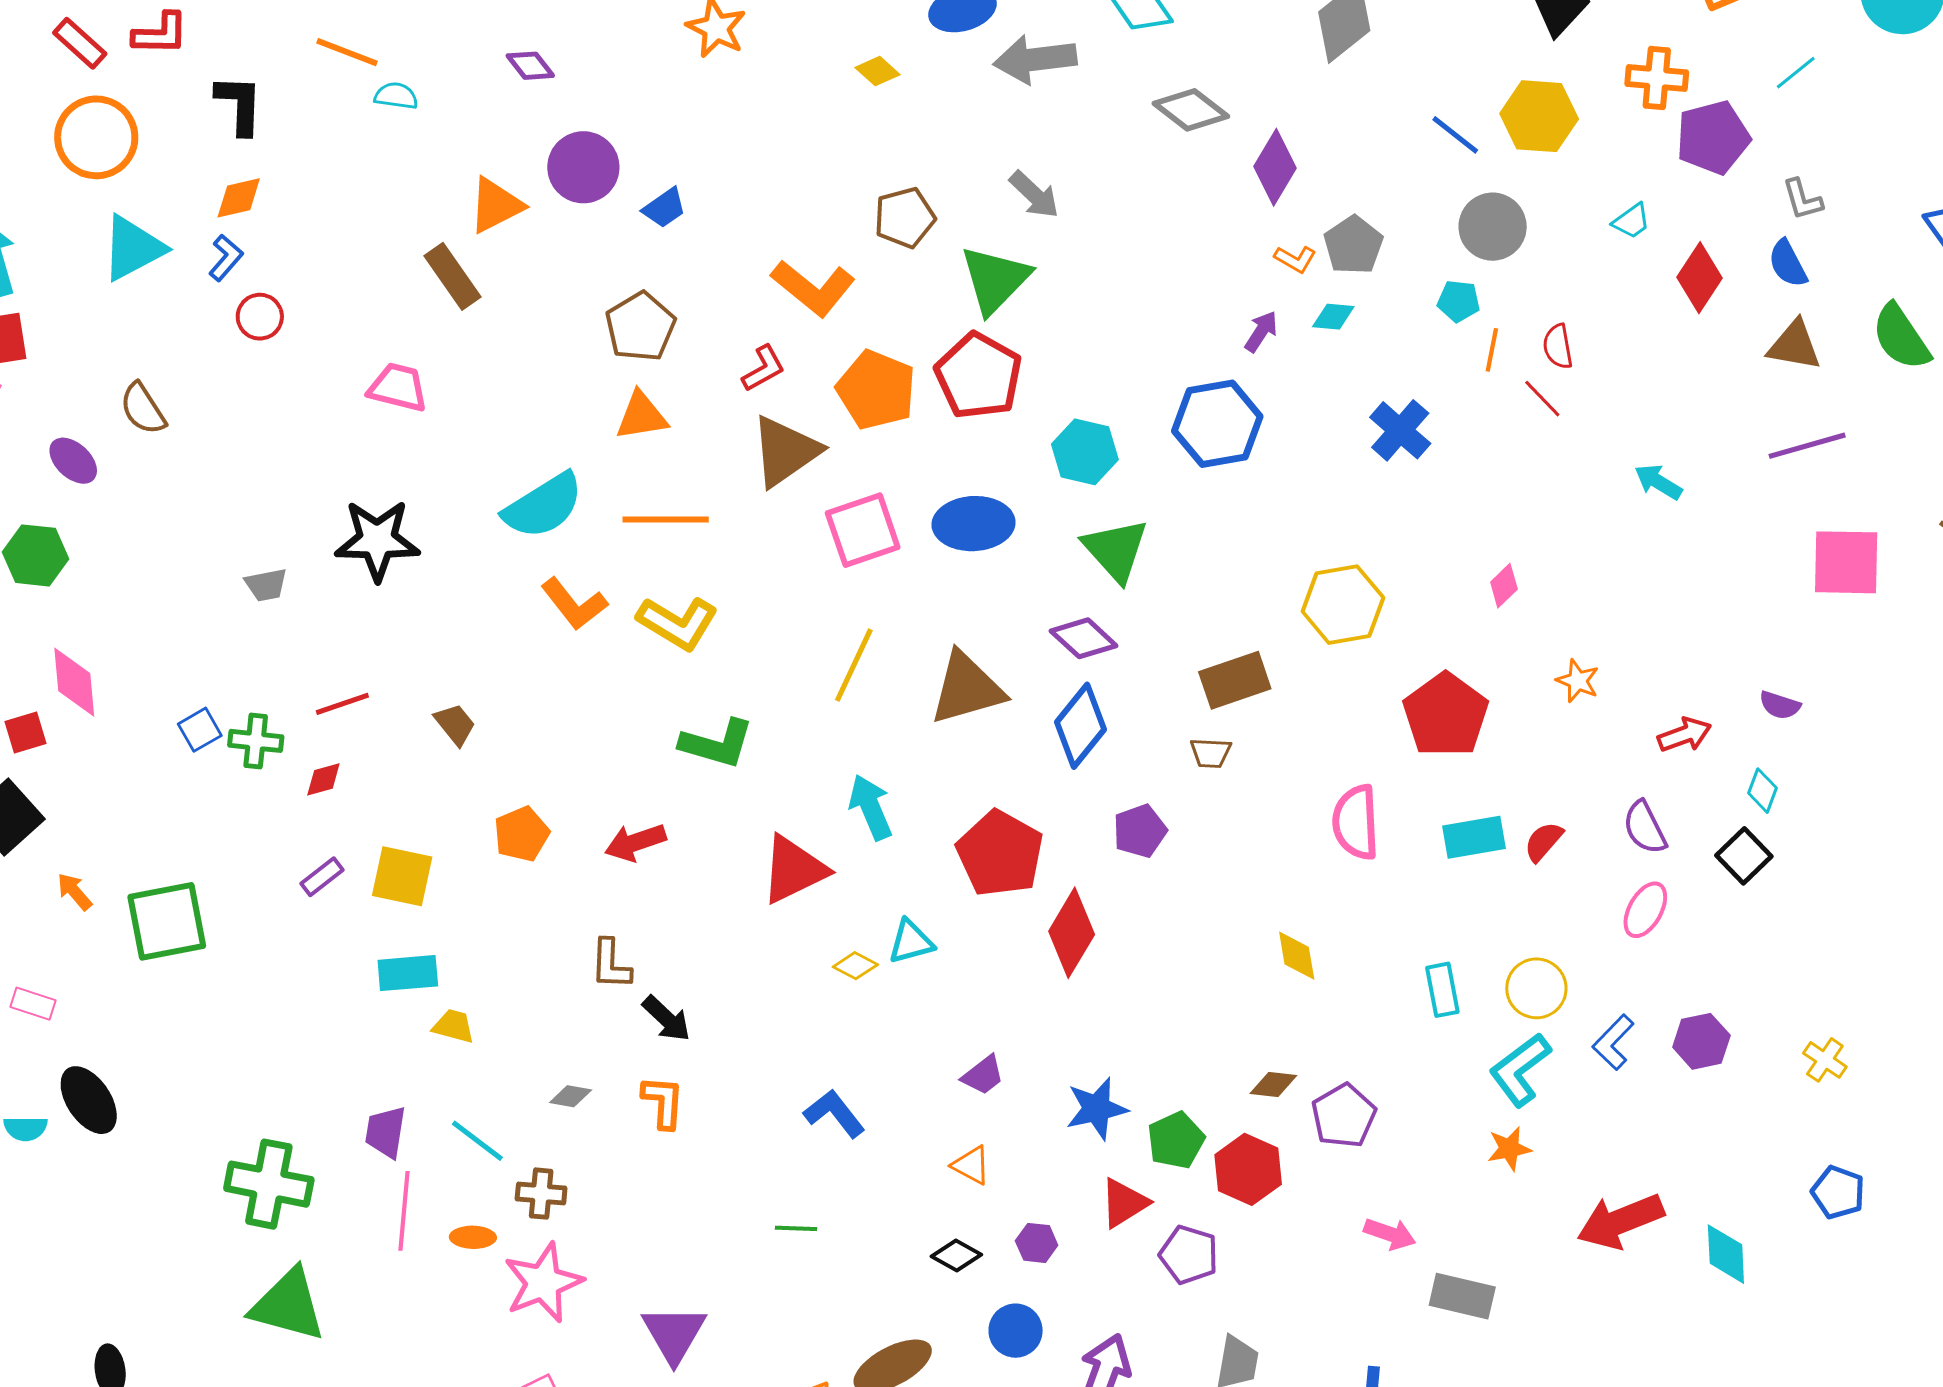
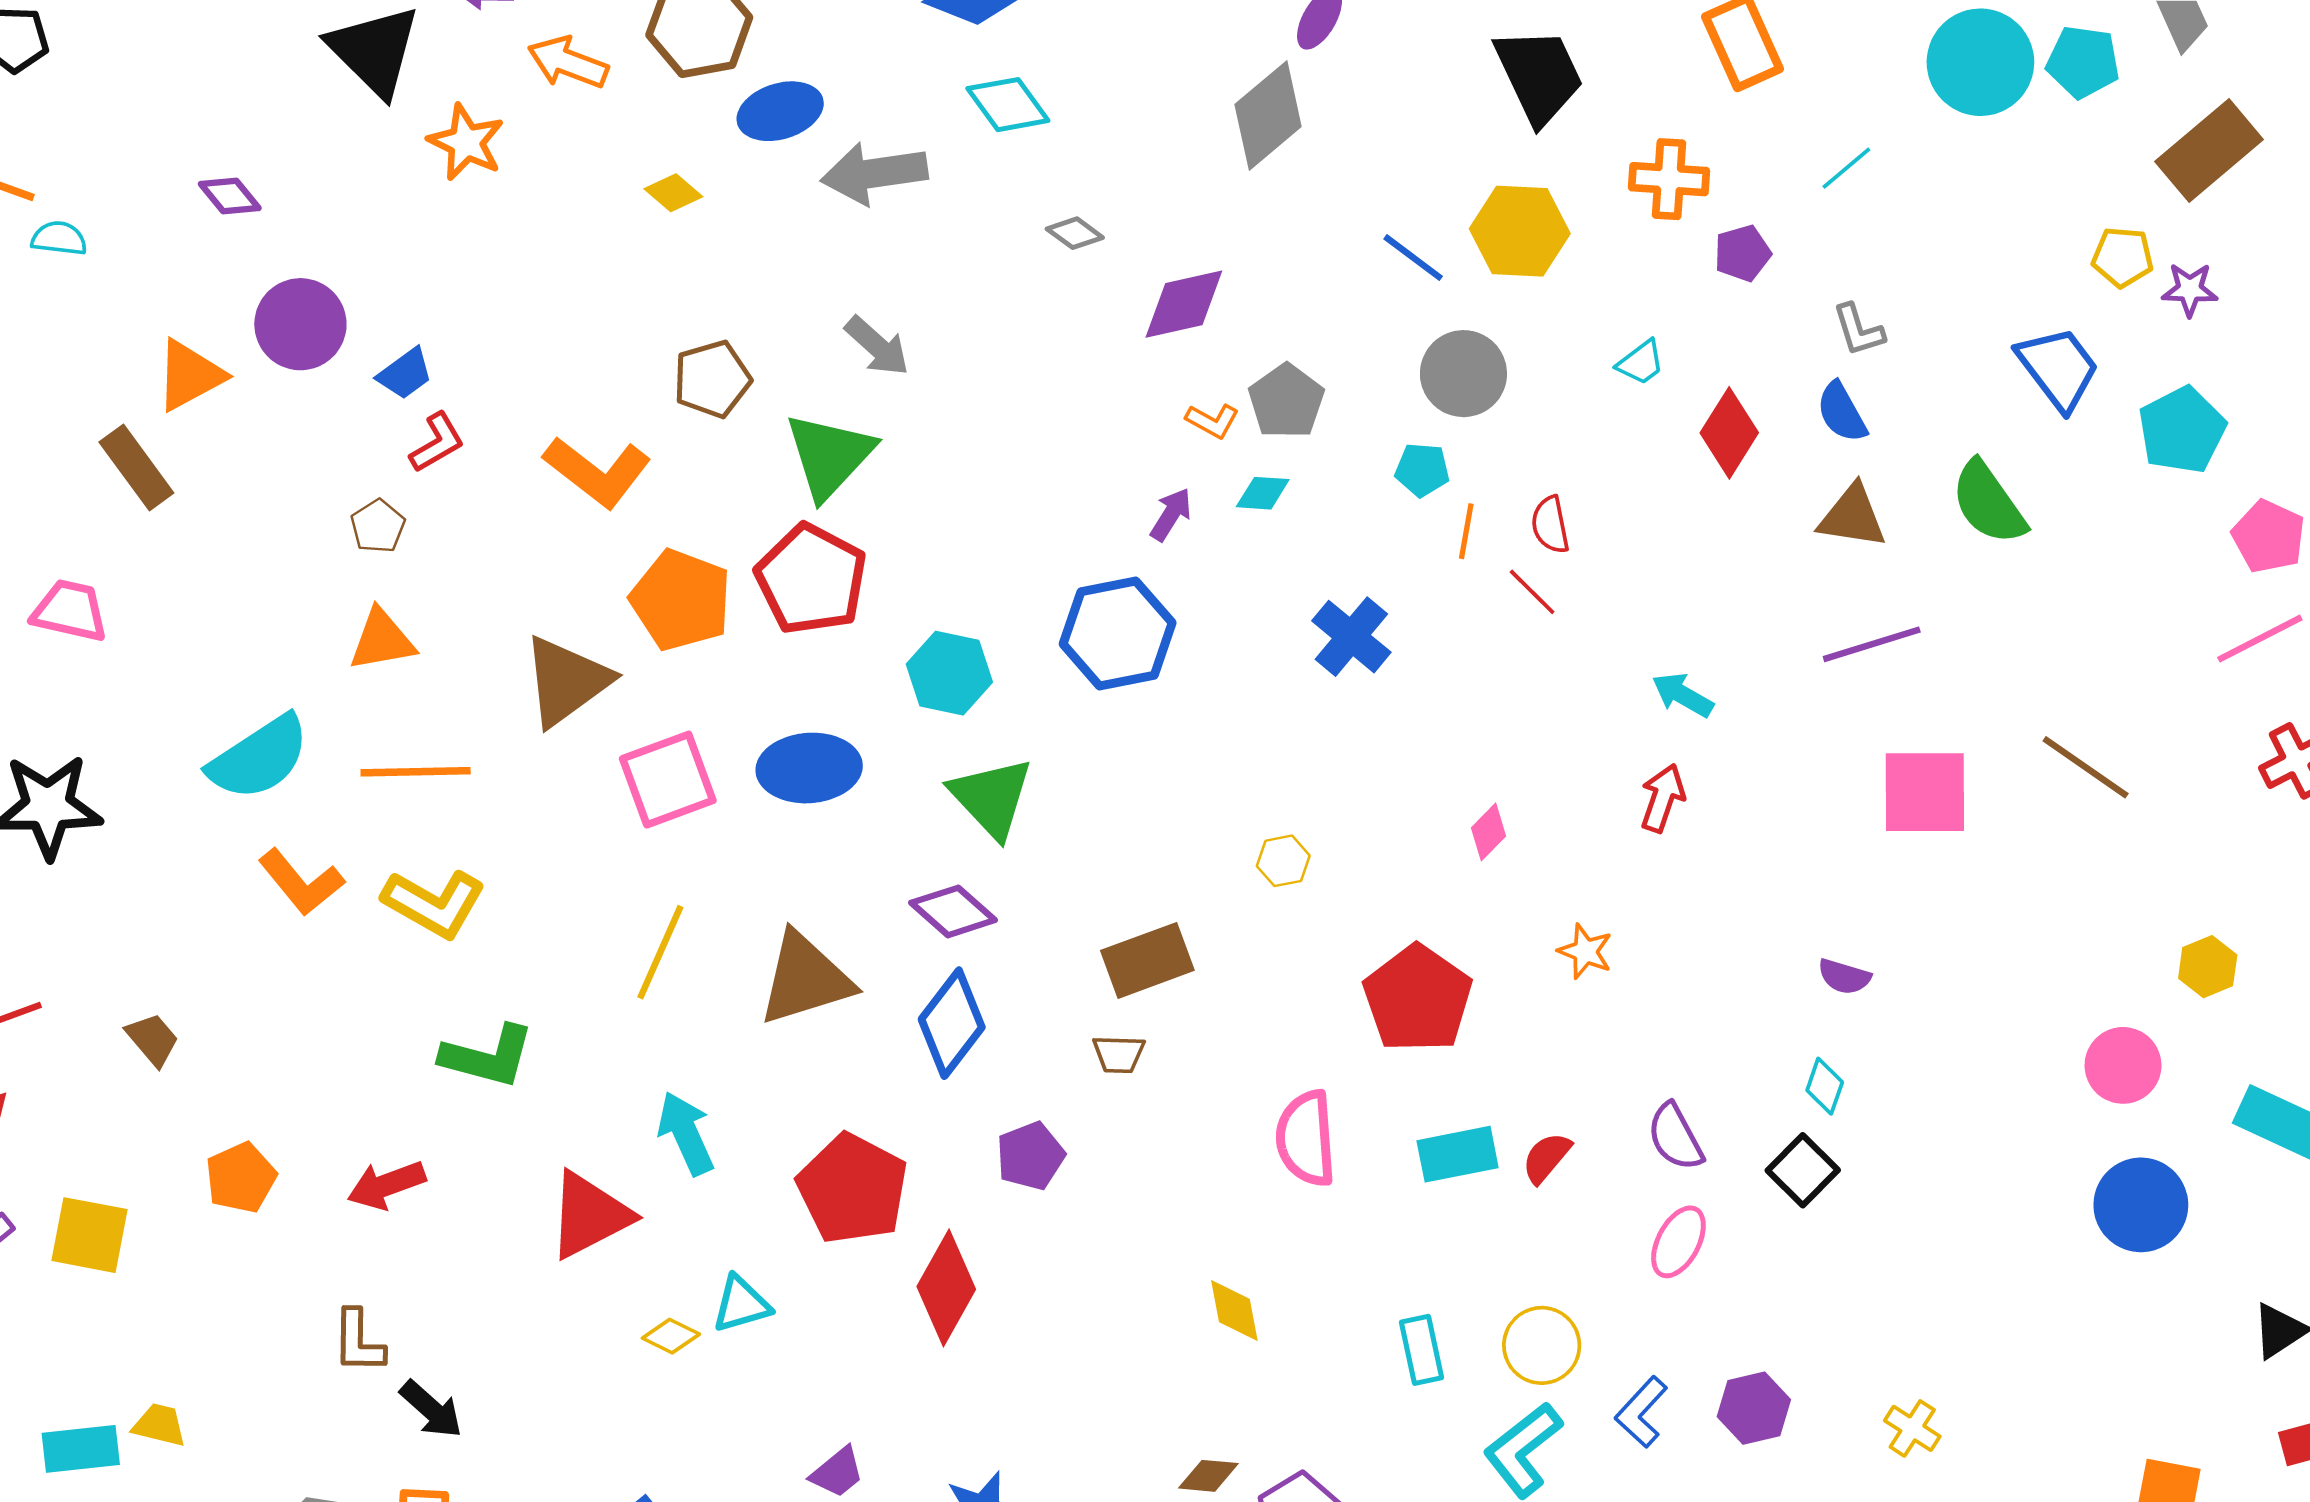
gray diamond: (1191, 110) -> (1075, 233), size x0.6
purple pentagon: (1713, 137) -> (1742, 253), size x0.6
purple diamond: (1275, 167) -> (1184, 304), turned 48
brown pentagon: (640, 327) -> (378, 526), size x0.6
red L-shape: (763, 369) -> (437, 443), moved
yellow hexagon: (1343, 605) -> (1283, 861), size x0.5
red arrow: (1685, 735) -> (1662, 798), moved, turned -50
cyan rectangle: (408, 973) -> (81, 1449), moved

